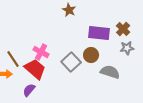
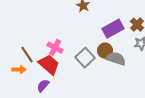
purple rectangle: (99, 33) -> (113, 29), turned -35
gray semicircle: (110, 72) -> (116, 59), moved

